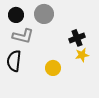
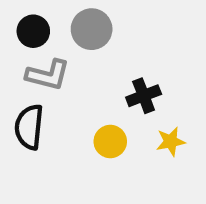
black cross: (77, 38) -> (144, 96), moved
yellow star: (82, 55) -> (171, 141), moved

